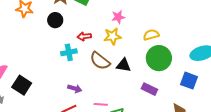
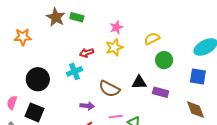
black circle: (55, 20) -> (38, 79), moved, size x1.5
green circle: (159, 58) -> (164, 60), size x0.7
brown semicircle: (100, 61) -> (109, 89), moved
black triangle: (124, 65) -> (139, 82), moved

